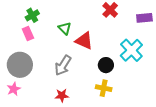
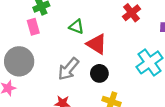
green triangle: (65, 28) -> (76, 27), turned -32
black circle: (106, 65) -> (99, 73), moved

